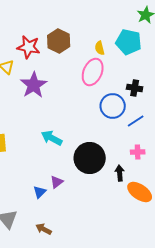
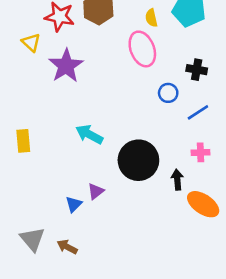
pink ellipse: (93, 72) -> (142, 49), turned -44
blue circle: (113, 106) -> (168, 93), size x0.6
brown arrow: (44, 229) -> (67, 247), moved

